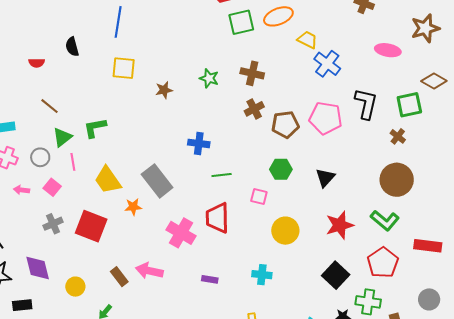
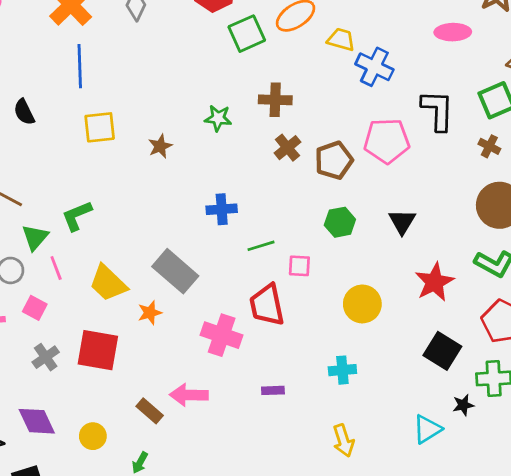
pink square: (259, 196) -> (299, 266), moved

